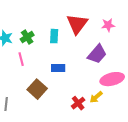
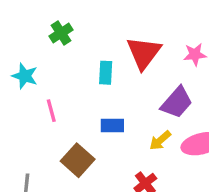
green cross: (27, 37) -> (61, 33), moved
yellow arrow: (96, 97) -> (160, 140), moved

